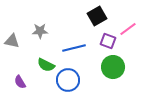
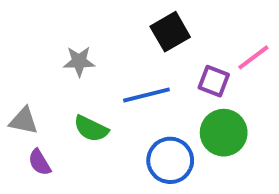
black square: (97, 16) -> (170, 32), moved
gray triangle: (12, 41) -> (24, 121), moved
blue circle: (68, 80) -> (170, 160), moved

